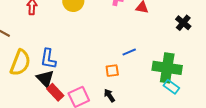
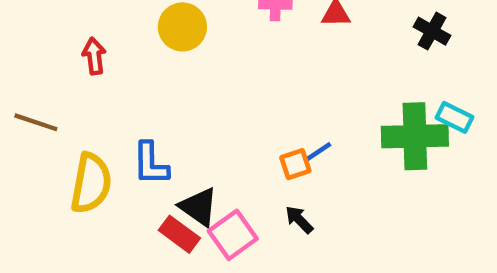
blue line: (129, 52) -> (317, 152), moved
black triangle: (45, 79) -> (199, 207), moved
cyan rectangle: (171, 87) -> (454, 117), moved

